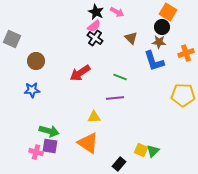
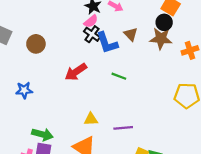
brown star: (159, 42) -> (161, 39), size x1.5
brown circle: (36, 61) -> (36, 44), moved
blue L-shape: (154, 61) -> (107, 43), moved
purple line: (115, 98) -> (123, 128), moved

